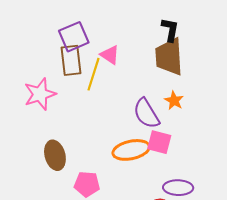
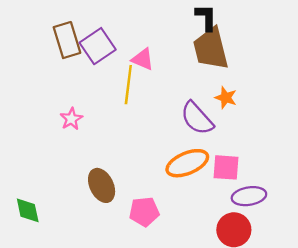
brown rectangle: (71, 60) -> (67, 40), moved
pink star: (40, 94) -> (71, 119), size x0.6
pink square: (159, 142) -> (226, 167), moved

